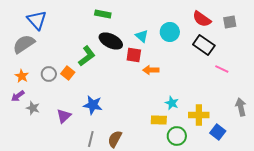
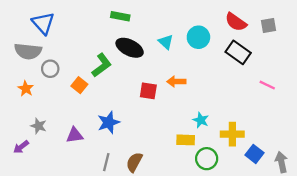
gray semicircle: (24, 44) -> (28, 51), turned -140
red square: (134, 55) -> (148, 91), moved
pink line: (222, 69) -> (267, 85), moved
gray circle: (49, 74) -> (50, 69), moved
purple arrow: (18, 96) -> (21, 147), moved
blue star: (93, 105) -> (109, 122), turned -30
gray arrow: (241, 107) -> (281, 162), moved
purple triangle: (64, 116) -> (75, 135), turned 35

